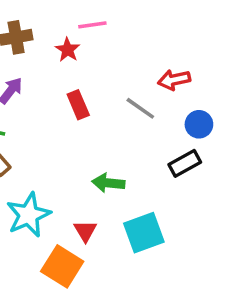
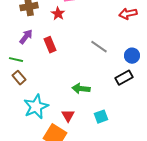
red arrow: (174, 80) -> (128, 14), moved
red rectangle: (78, 105) -> (50, 45), moved
cyan square: (144, 233) -> (101, 117), size x0.6

